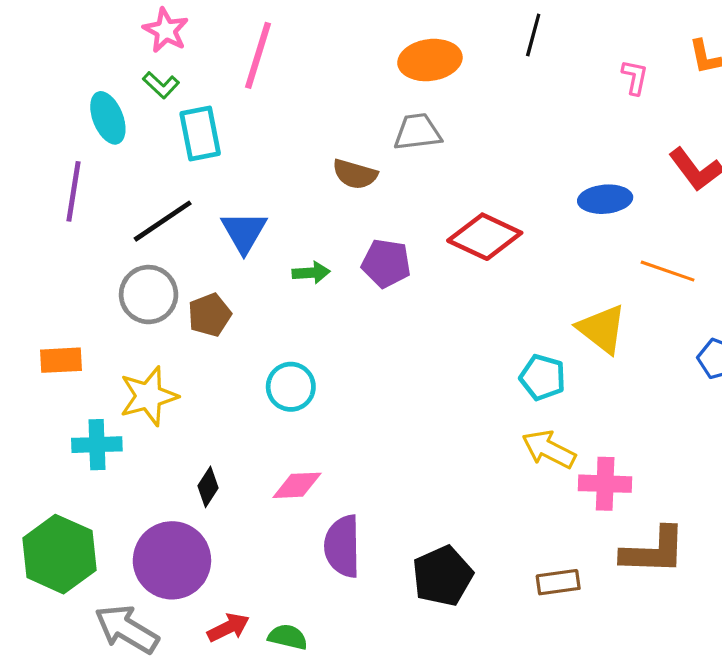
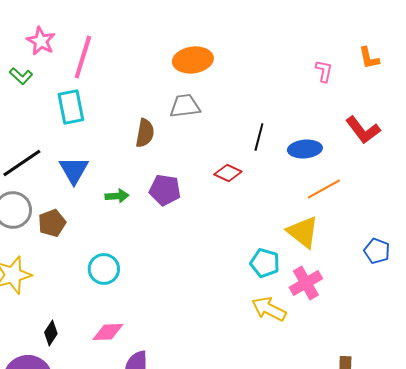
pink star: (166, 30) -> (41, 41), moved
black line: (533, 35) -> (259, 137), moved
cyan rectangle: (200, 133) -> (71, 107), moved
brown semicircle: (355, 174) -> (145, 133), turned -96
red diamond: (485, 237) -> (228, 173), size x0.6
orange line: (668, 271) -> (324, 189), moved, turned -48
pink cross: (605, 484) -> (306, 283), moved, turned -32

